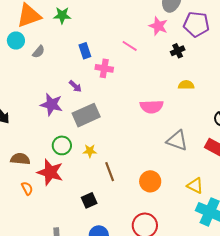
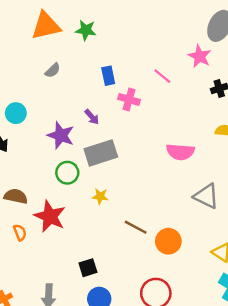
cyan circle: (16, 41) -> (16, 113), moved
green circle: (62, 145) -> (67, 173), moved
brown line: (110, 172) -> (136, 227), moved, turned -48
black square: (89, 200) -> (88, 268), moved

